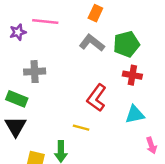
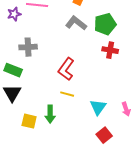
red L-shape: (97, 98) -> (66, 69), moved
cyan triangle: (135, 114) -> (98, 107), moved, turned -42

